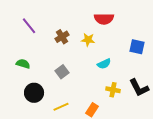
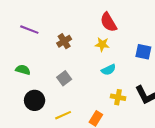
red semicircle: (104, 19) -> (109, 22), turned 60
purple line: (29, 26) -> (29, 30), turned -30
yellow star: (88, 40) -> (102, 44), moved

